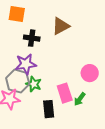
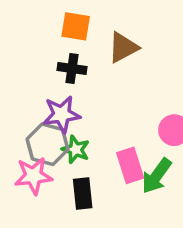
orange square: (17, 14) -> (76, 26), moved
green arrow: (80, 99) -> (157, 176), size x1.5
black rectangle: (49, 109) -> (83, 193), moved

